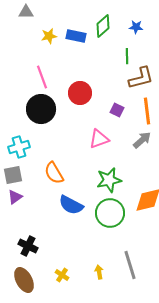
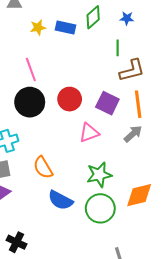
red circle: (80, 93) -> (70, 99), moved
purple square: (117, 110) -> (107, 103), size x1.6

